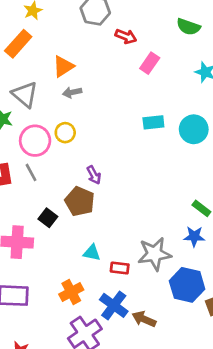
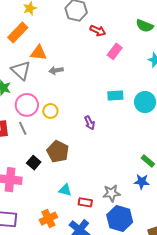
orange triangle: (63, 66) -> (39, 53), moved, turned 36
yellow circle: (65, 133) -> (50, 111), moved
purple arrow: (94, 175) -> (90, 123), moved
gray star: (154, 254) -> (112, 193), size x0.7
blue hexagon: (187, 285) -> (120, 219), moved

